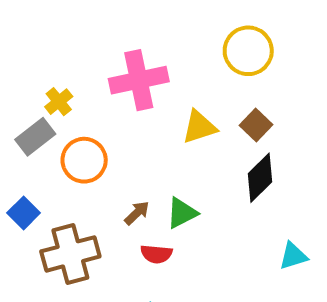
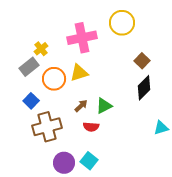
yellow circle: (248, 51) -> (122, 23), moved
yellow triangle: (199, 127) -> (79, 73), moved
blue square: (24, 213) -> (31, 101), moved

